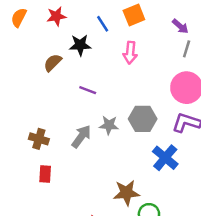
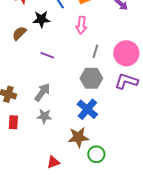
gray line: (187, 49) -> (95, 51), moved
gray star: (109, 125) -> (44, 116), moved
blue cross: (165, 158) -> (87, 109), moved

